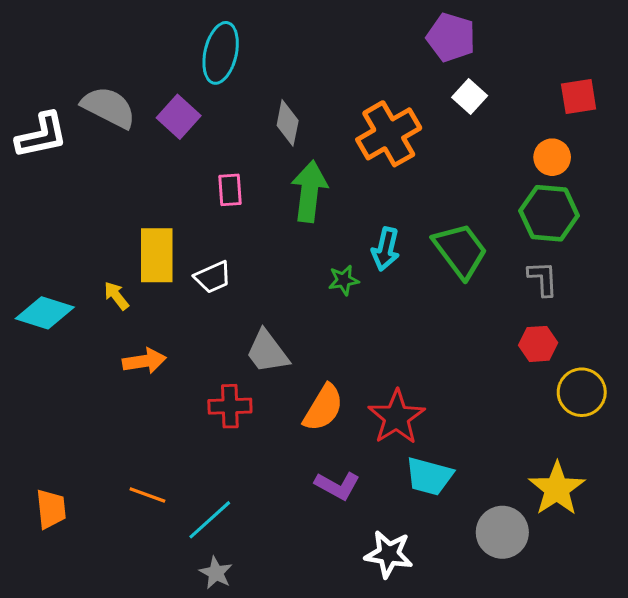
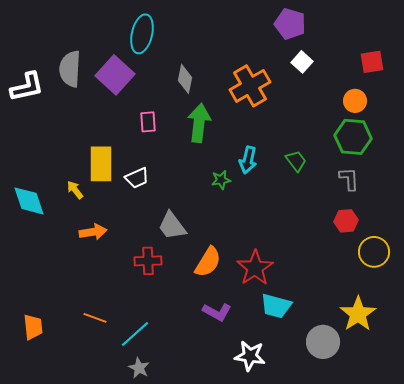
gray semicircle: (109, 107) -> (70, 69), turned -114
purple square: (179, 117) -> (115, 75), size x1.4
green trapezoid: (460, 251) -> (296, 161), size x0.6
cyan diamond: (45, 313) -> (29, 201), turned 54

